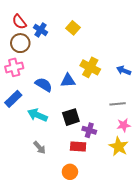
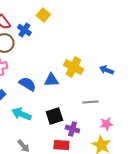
yellow square: (73, 28) -> (43, 15), moved
gray line: (118, 104) -> (90, 102), moved

